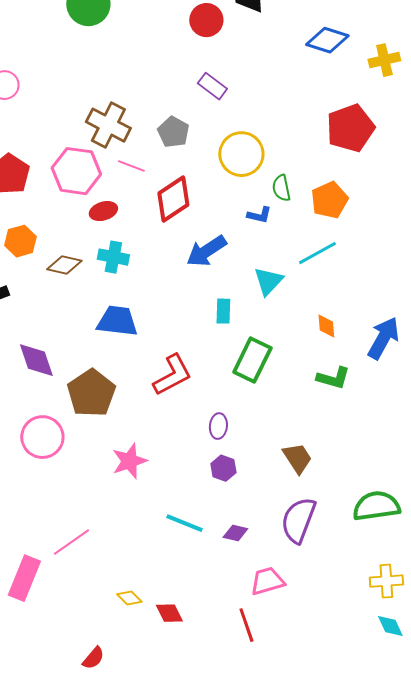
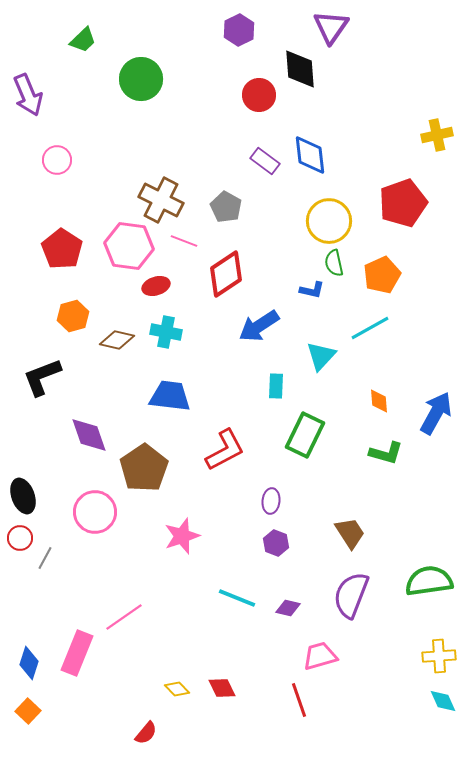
blue diamond: (327, 40) -> (310, 155), moved, turned 66
yellow circle: (241, 154) -> (329, 221), moved
yellow diamond: (129, 598) -> (177, 689), moved

